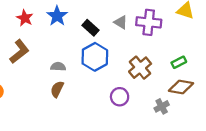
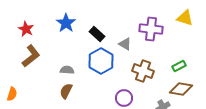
red star: (25, 18) -> (26, 29), moved
gray triangle: (121, 22) -> (125, 44), moved
brown cross: (140, 68) -> (143, 71), turned -30

